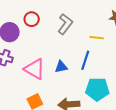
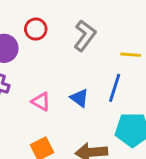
blue triangle: (61, 67) -> (79, 98), turned 48
pink triangle: (35, 69) -> (41, 102), size x0.6

